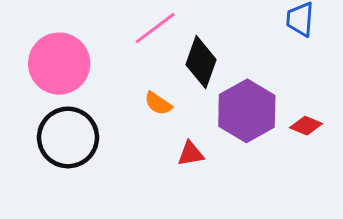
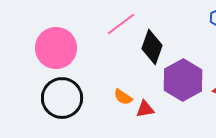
orange semicircle: (158, 103) -> (123, 97), moved

